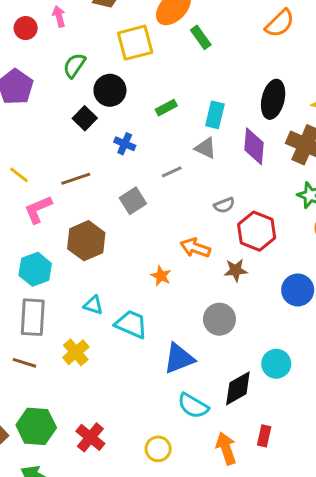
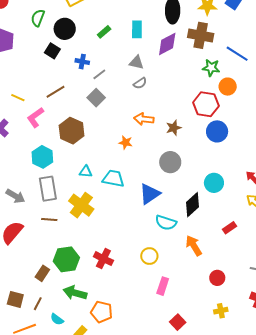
purple diamond: (254, 146) -> (167, 44), turned 70
gray triangle: (206, 148) -> (136, 62), moved
gray line: (172, 172) -> (99, 74), moved
gray semicircle: (224, 205) -> (140, 83), moved
red hexagon: (257, 231) -> (206, 104), moved
yellow cross: (76, 352) -> (81, 205), size x1.4
red rectangle: (264, 436) -> (229, 228), moved, turned 56

